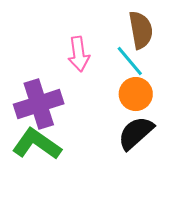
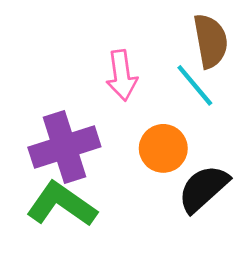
orange circle: (136, 94) -> (163, 148), moved

